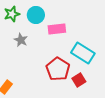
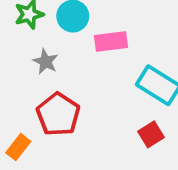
red pentagon: (58, 69) -> (58, 114), moved

